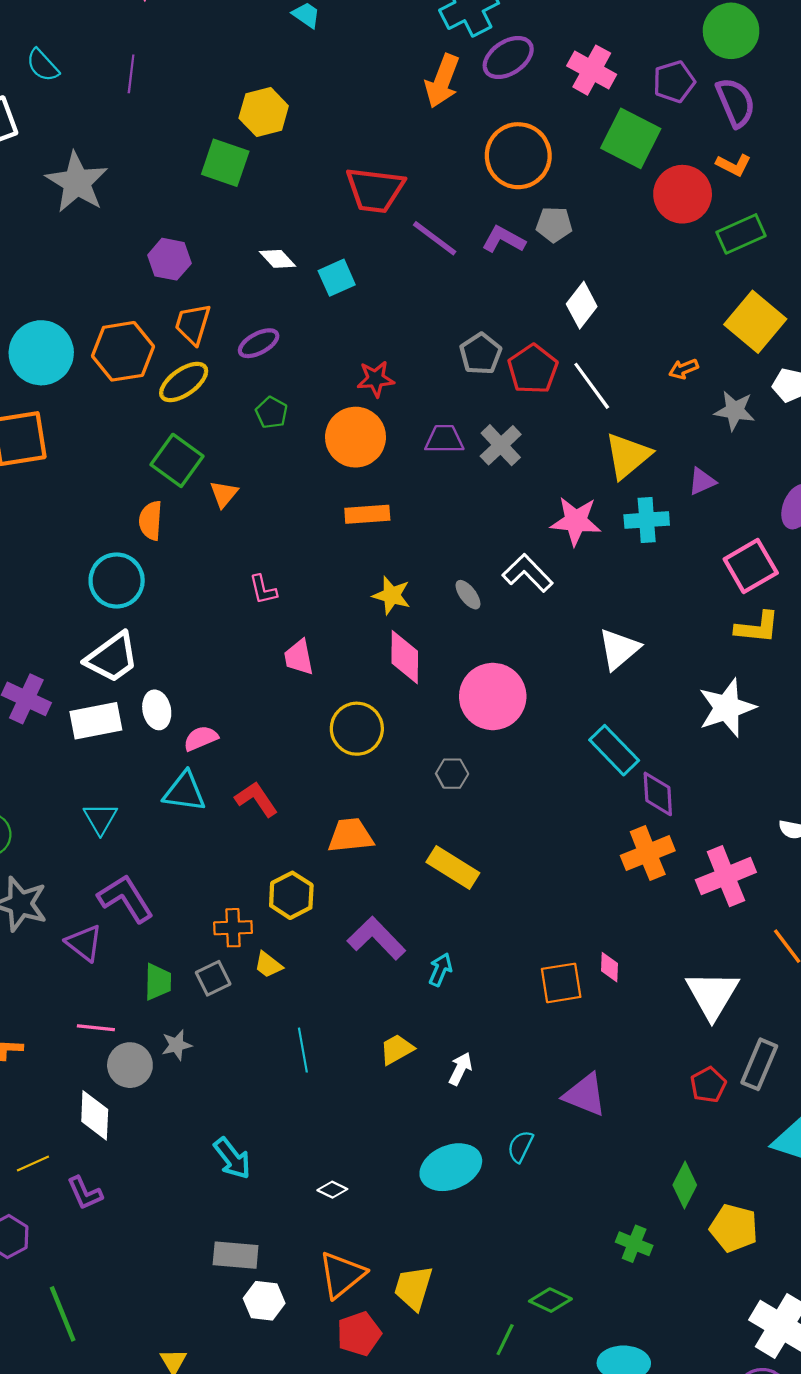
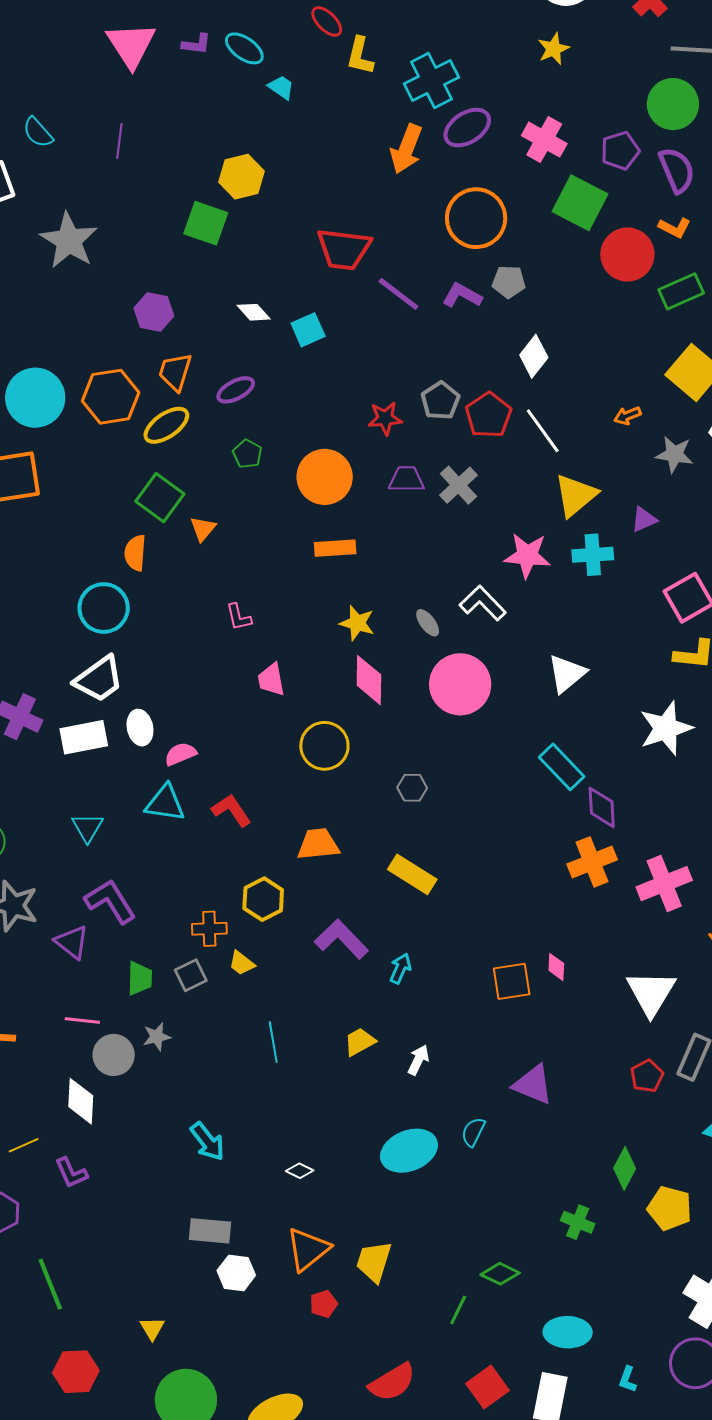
red star: (376, 379) -> (385, 418), moved
pink circle: (493, 696) -> (460, 684), moved
red pentagon: (359, 1334) -> (324, 1304), size x0.7

